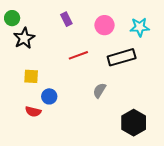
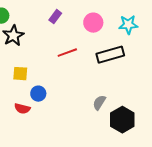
purple rectangle: (66, 19) -> (55, 17), turned 64
gray semicircle: (99, 90) -> (99, 103), moved

